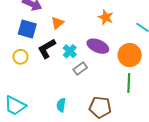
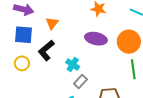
cyan cross: (70, 51) -> (73, 65), moved
gray rectangle: (80, 69) -> (80, 82), moved

